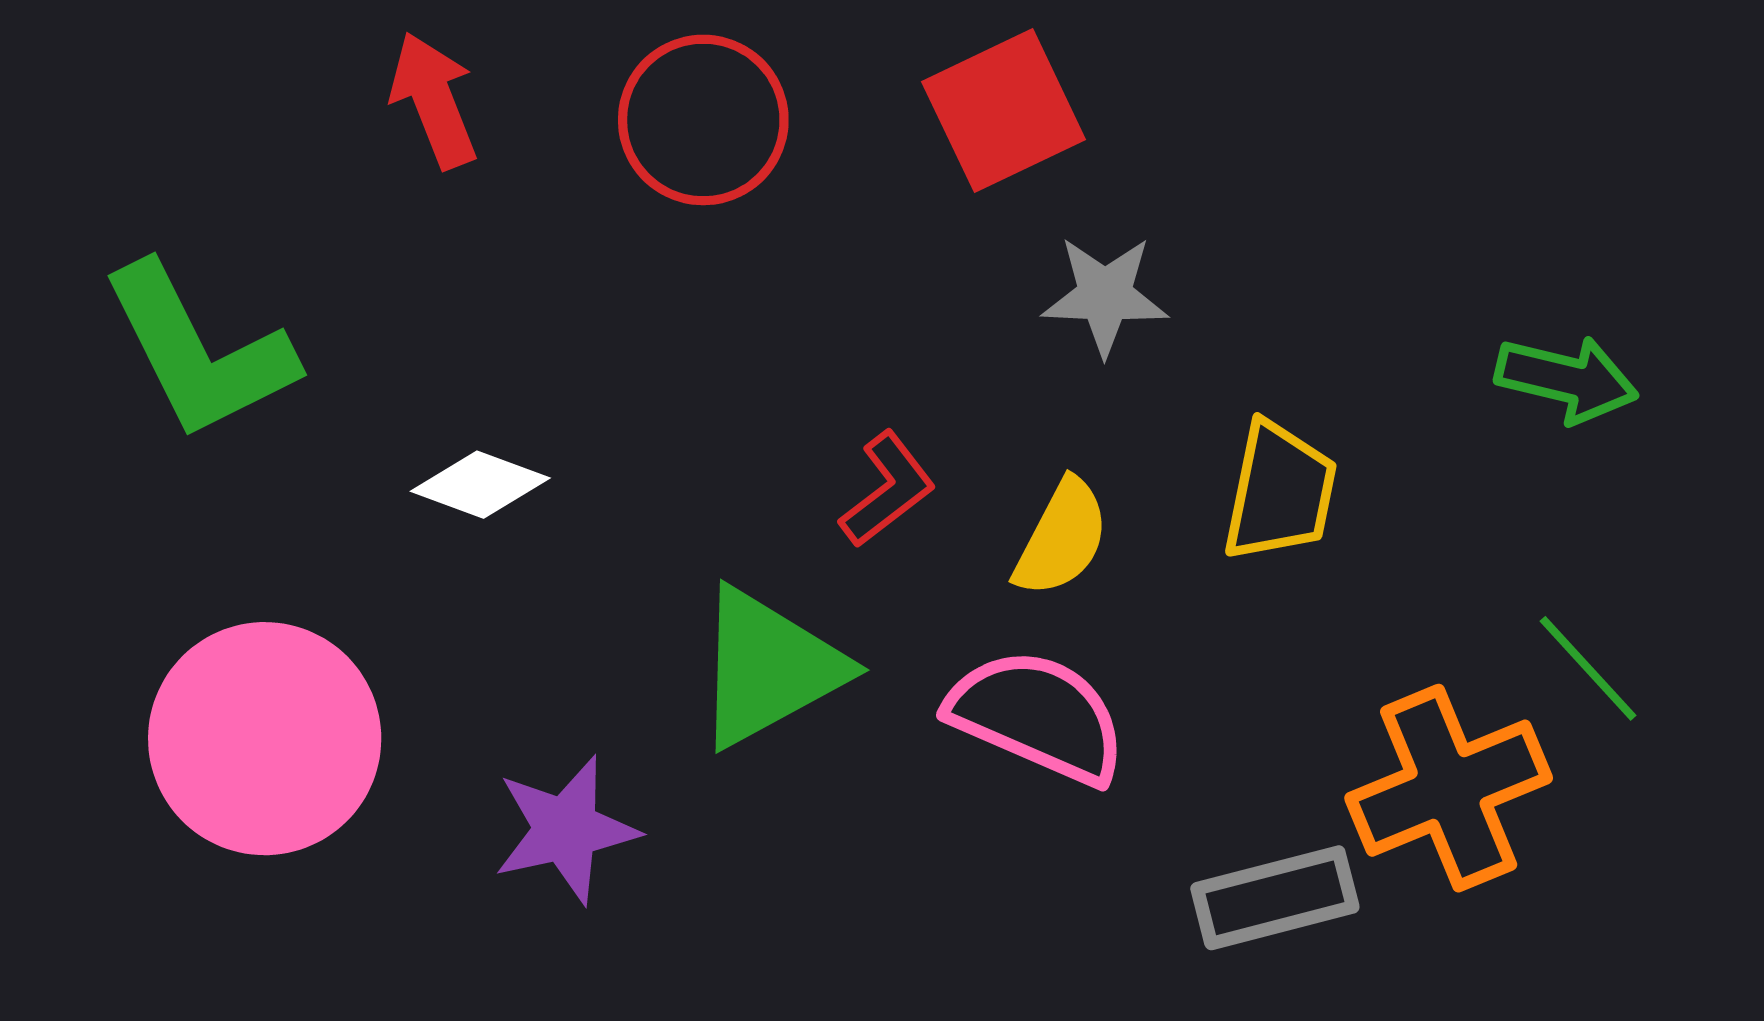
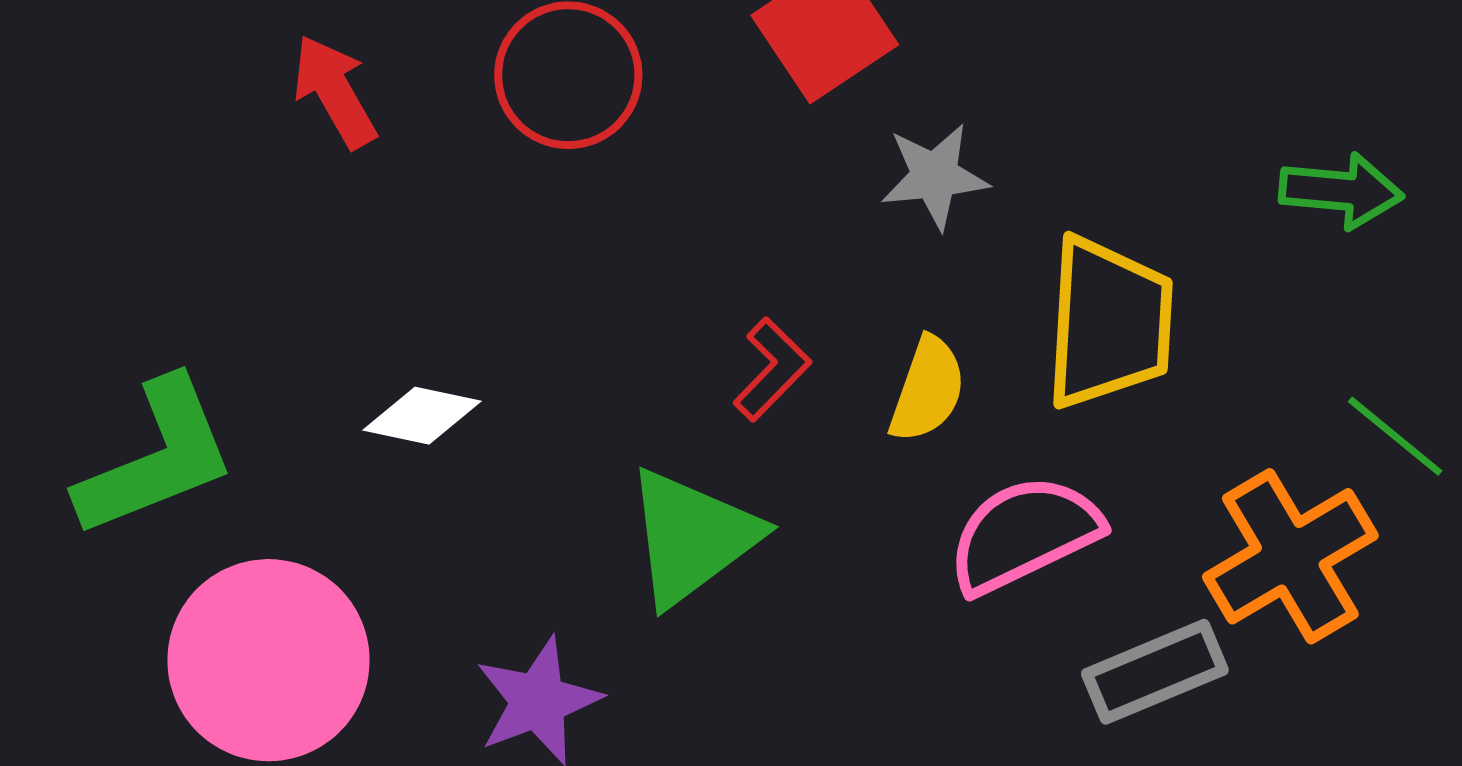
green L-shape: (199, 351) -> (156, 458), moved, turned -77
yellow trapezoid: (1280, 492) -> (1109, 323), size x1.4
pink semicircle: (1037, 716) -> (1024, 534), moved, turned -41

